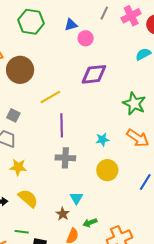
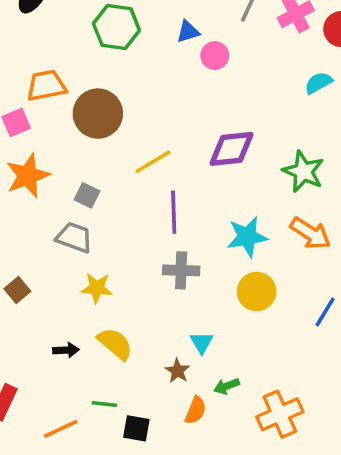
purple diamond: (94, 74) -> (232, 149), moved
cyan star: (102, 139) -> (247, 237), size x1.6

